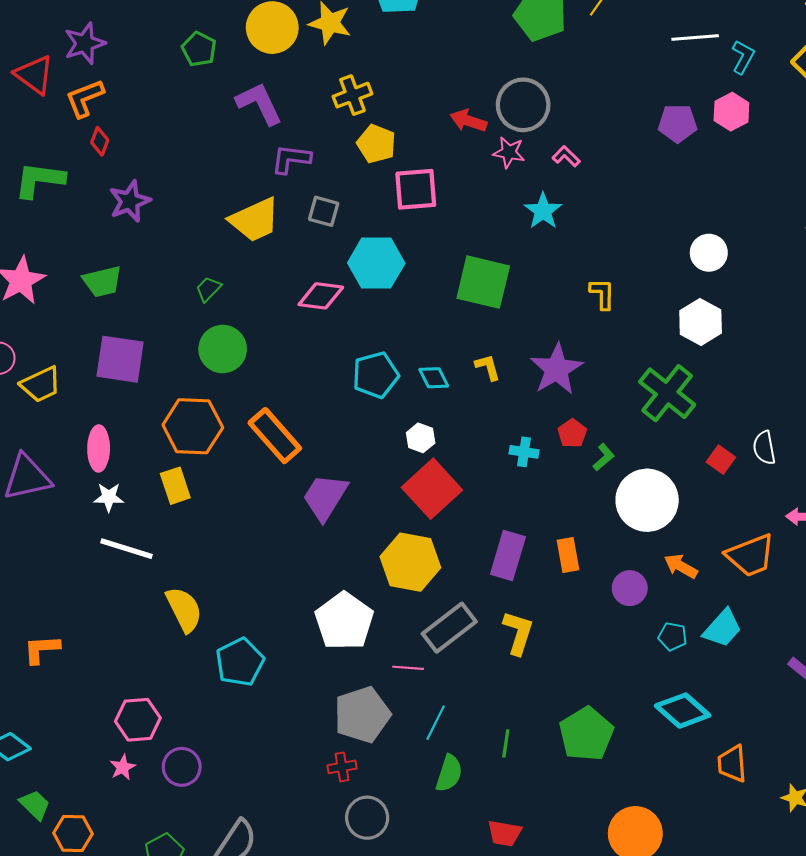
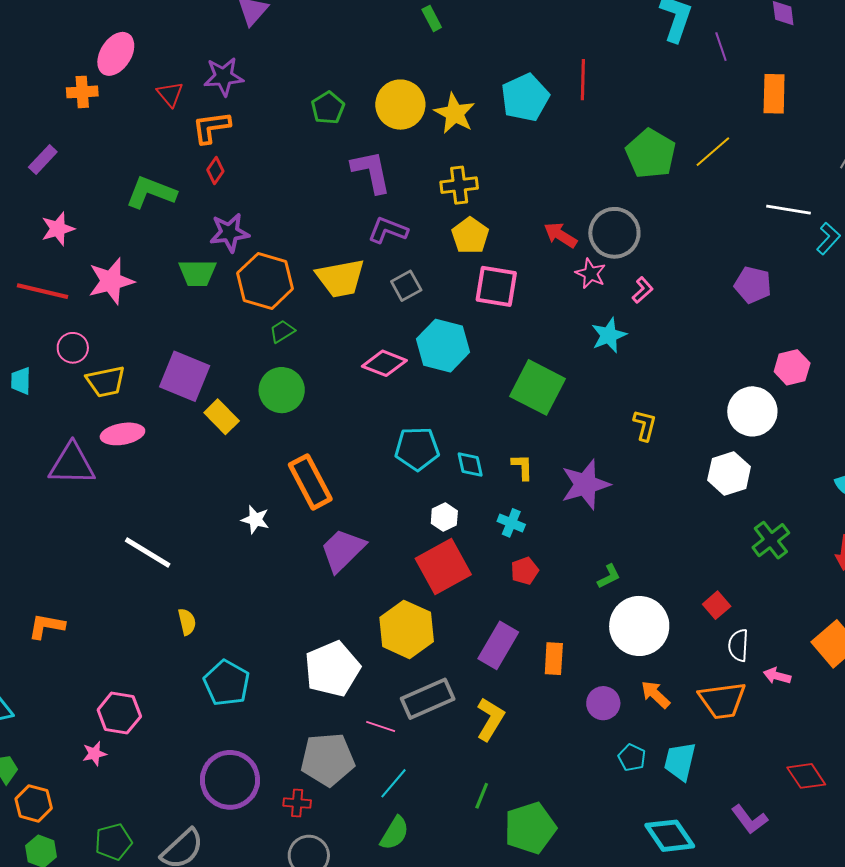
red triangle: (34, 75) -> (170, 94), size x0.7
pink hexagon: (731, 112) -> (792, 367), moved
pink L-shape: (566, 156) -> (643, 290), turned 80
gray square: (324, 211) -> (406, 286), turned 32
white circle: (709, 253) -> (752, 411), size x1.4
green trapezoid: (102, 281) -> (197, 273), moved
green cross: (667, 393) -> (771, 540), moved, size x0.7
orange hexagon: (193, 426) -> (265, 281), moved
red pentagon: (572, 433) -> (525, 571), moved
pink ellipse: (99, 448) -> (122, 434), moved, turned 66
white semicircle: (764, 448) -> (738, 645), moved
cyan cross: (524, 452) -> (511, 523), moved
yellow rectangle: (175, 486) -> (222, 417), moved, turned -40
white star: (109, 497) -> (255, 520), moved
yellow semicircle: (184, 609) -> (187, 622), size x0.6
cyan trapezoid: (723, 628) -> (680, 761), turned 138
cyan pentagon: (240, 662) -> (227, 683), turned -30
cyan diamond: (683, 711) -> (670, 836), moved
green line: (506, 743) -> (482, 796), moved
purple circle: (182, 767) -> (230, 780), moved, size x1.6

